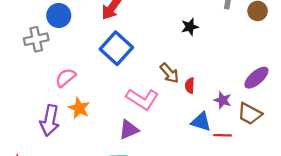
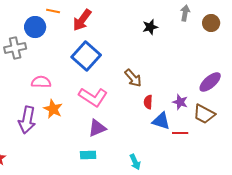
black star: (190, 27) -> (150, 27), moved
pink semicircle: (66, 78) -> (41, 82), turned 42
red semicircle: (190, 86) -> (148, 102), moved
pink L-shape: (142, 99) -> (93, 97), moved

